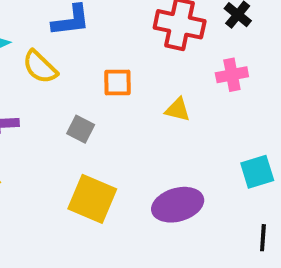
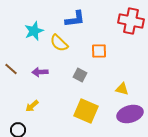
yellow triangle: (178, 110) -> (122, 89), moved

